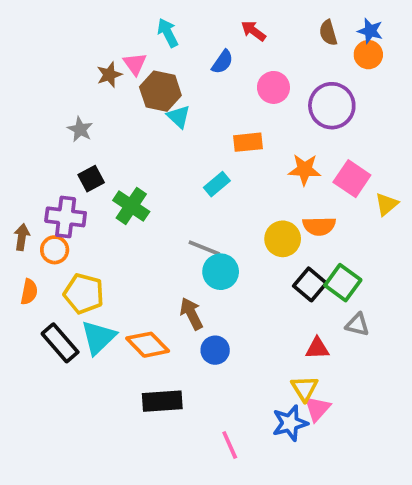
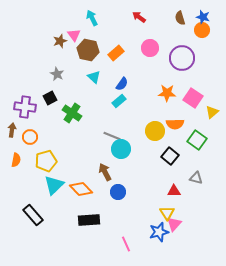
blue semicircle: (222, 62) -> (122, 84), moved
cyan triangle: (179, 117) -> (94, 77), moved
gray star: (80, 129) -> (57, 74), moved
orange rectangle: (248, 142) -> (116, 53), moved, turned -35
purple cross: (66, 217) -> (25, 107), moved
green square: (343, 283) -> (197, 140), moved
yellow pentagon: (84, 294) -> (46, 161), turned -30
black rectangle: (60, 343) -> (33, 215), moved

